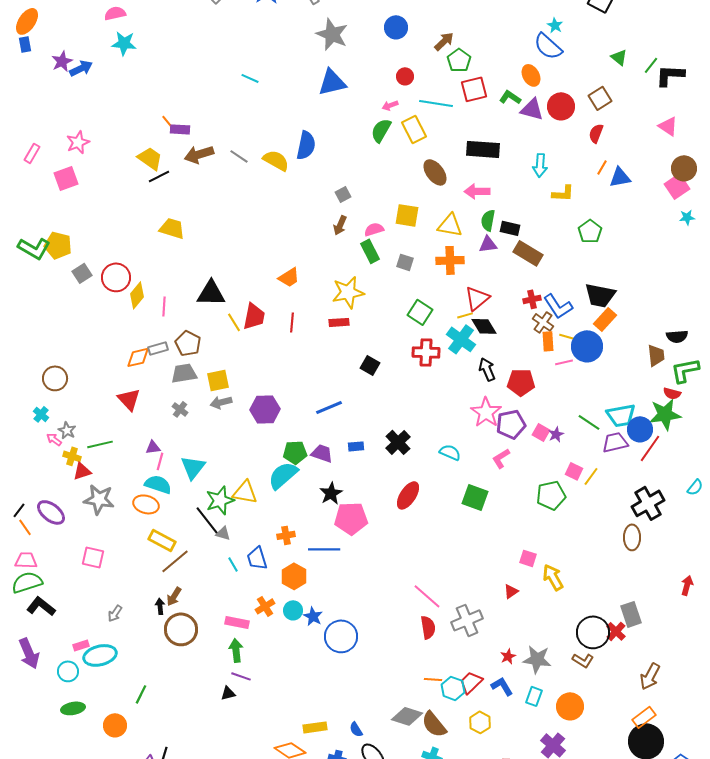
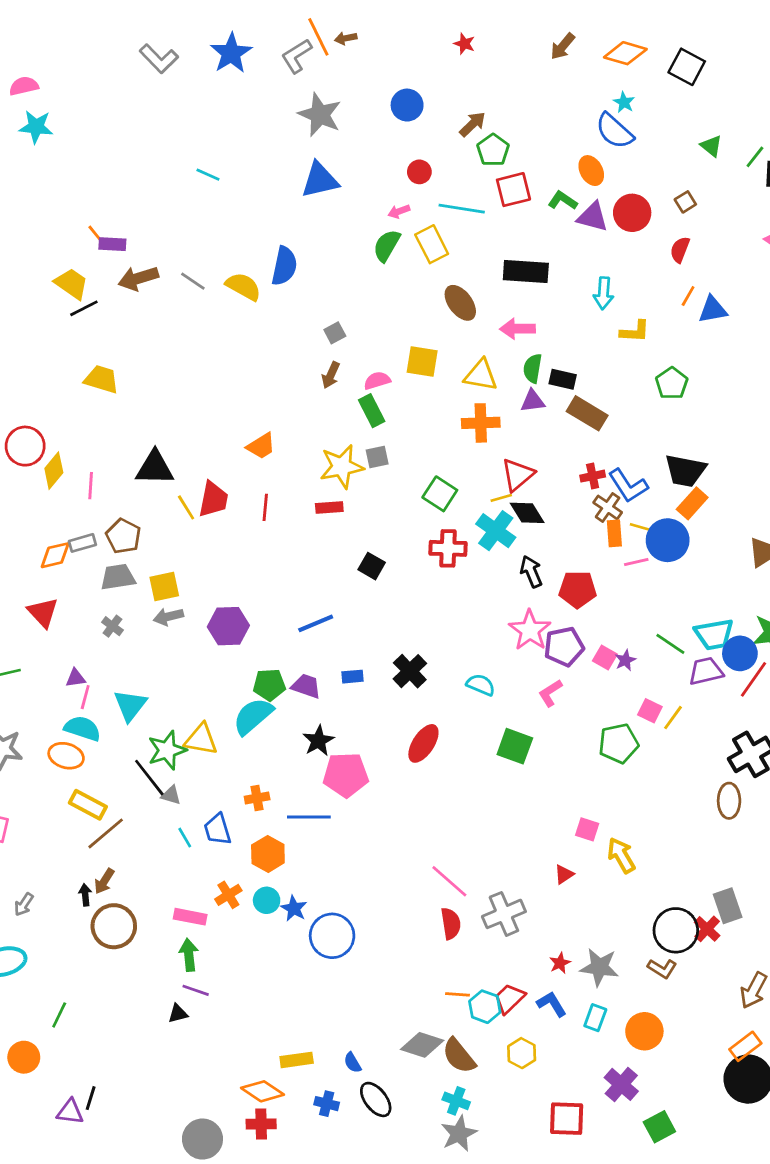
brown square: (600, 98) -> (685, 202), size x0.7
gray square: (405, 262) -> (377, 457), moved, turned -30

